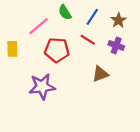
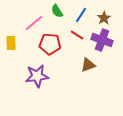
purple cross: (116, 45) -> (102, 40), size x1.5

